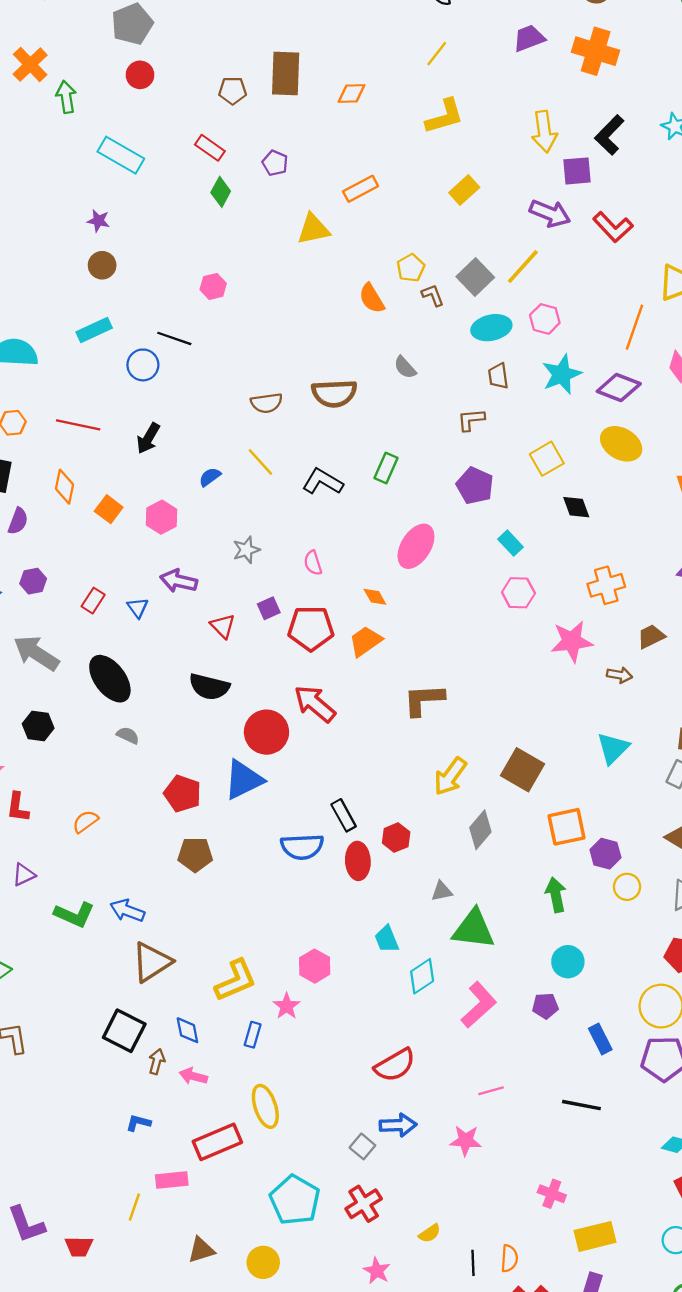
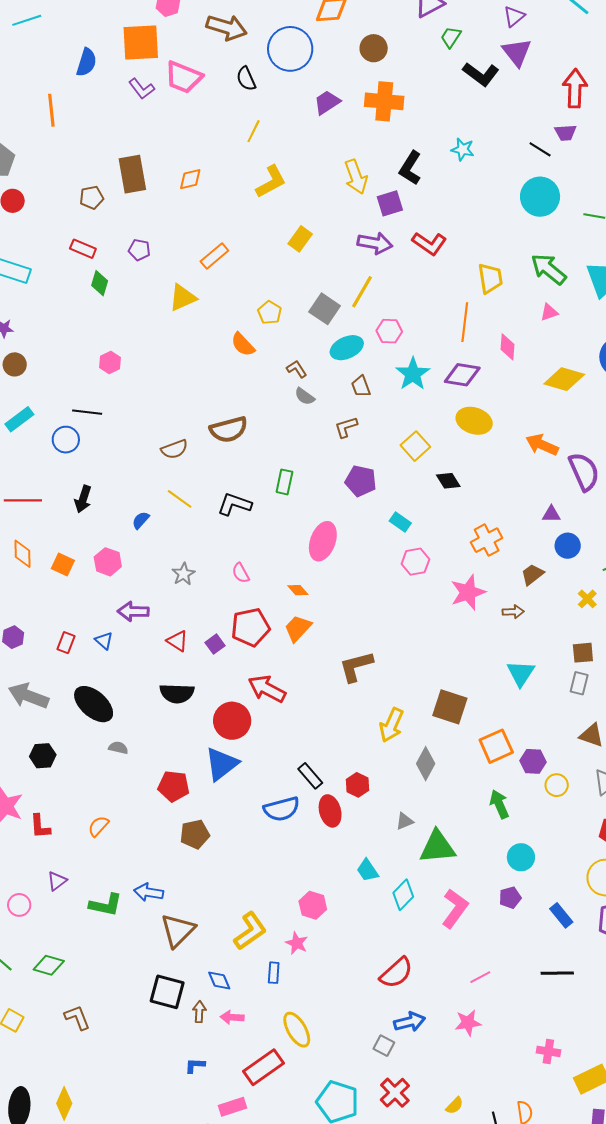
brown L-shape: (433, 295) -> (297, 369), moved
gray semicircle: (405, 367) -> (305, 396), moved
purple square: (269, 608) -> (215, 644), moved

